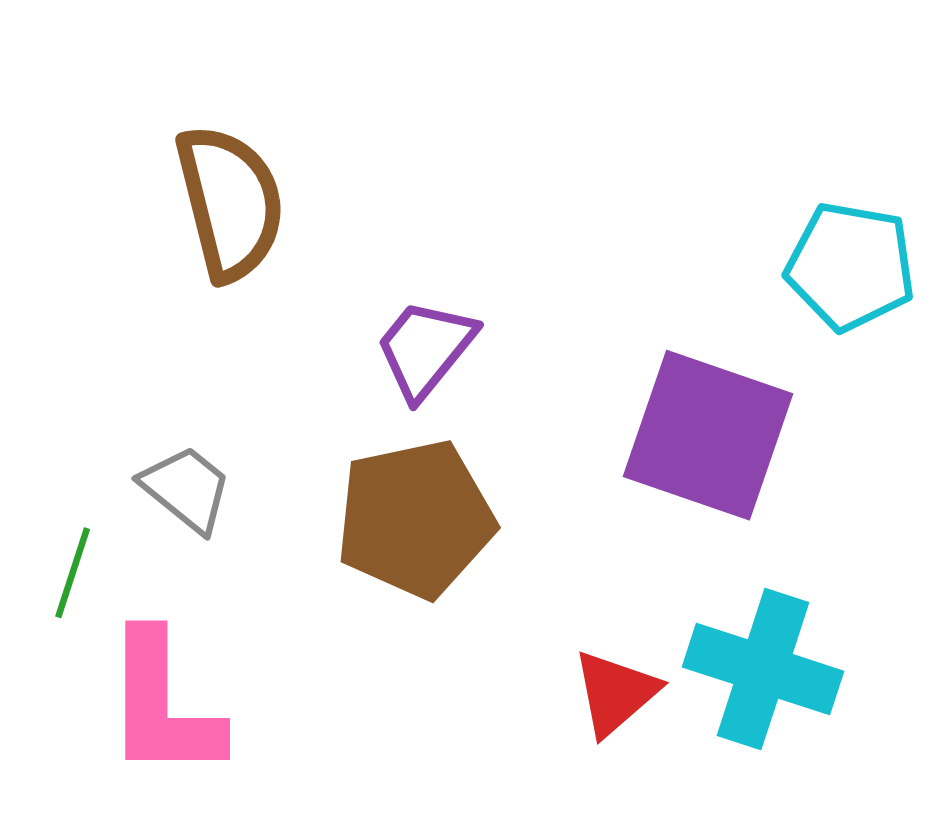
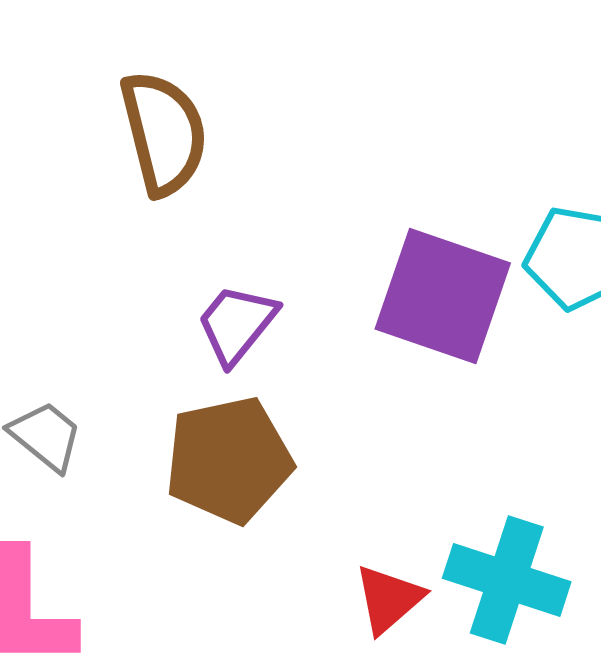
brown semicircle: (230, 202) -> (164, 133), moved
purple square: (708, 435) -> (443, 296), moved

